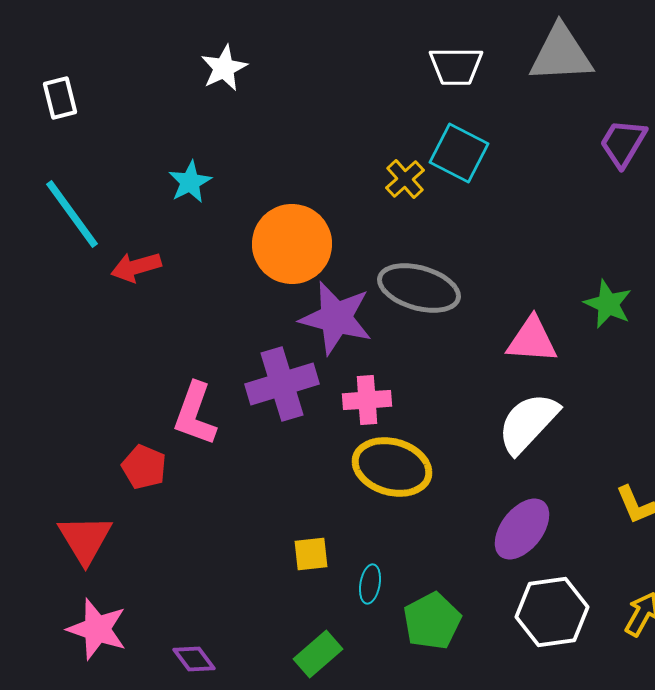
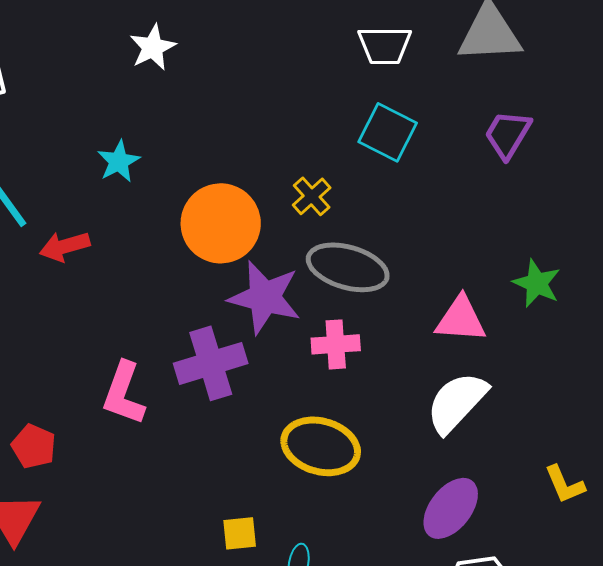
purple trapezoid: (623, 143) -> (508, 134), moved
yellow cross: (405, 179) -> (312, 196), moved
pink cross: (367, 400) -> (336, 344), moved
red pentagon: (144, 467) -> (34, 446), moved

